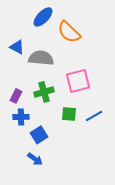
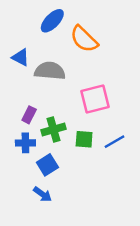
green cross: (44, 92) -> (54, 129), moved
purple rectangle: (16, 96) -> (29, 115), moved

